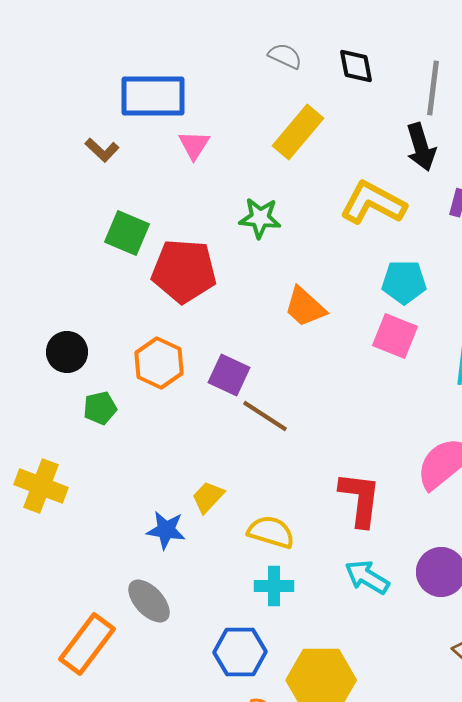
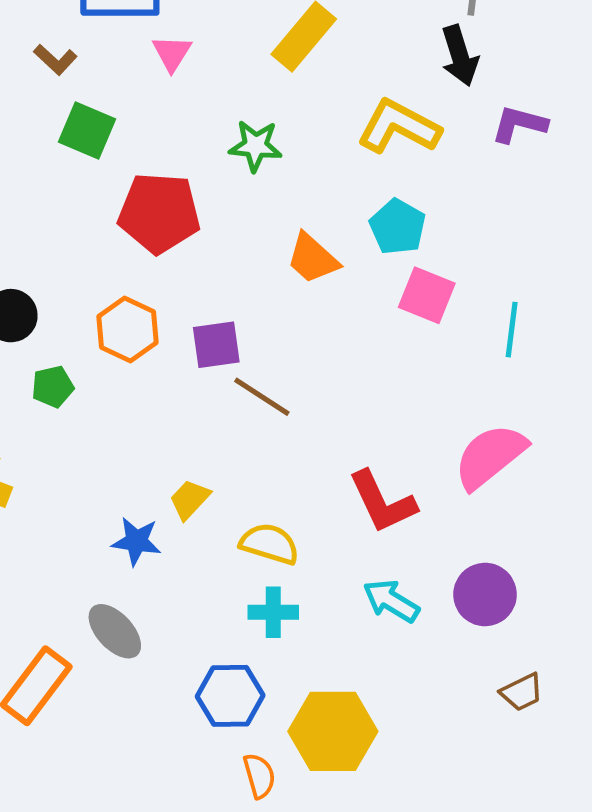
green square: (127, 233) -> (87, 131), moved
cyan pentagon: (404, 282) -> (398, 227), moved, turned 30
purple square: (229, 375) -> (216, 345), turned -33
red L-shape: (360, 499) -> (382, 502), turned 148

